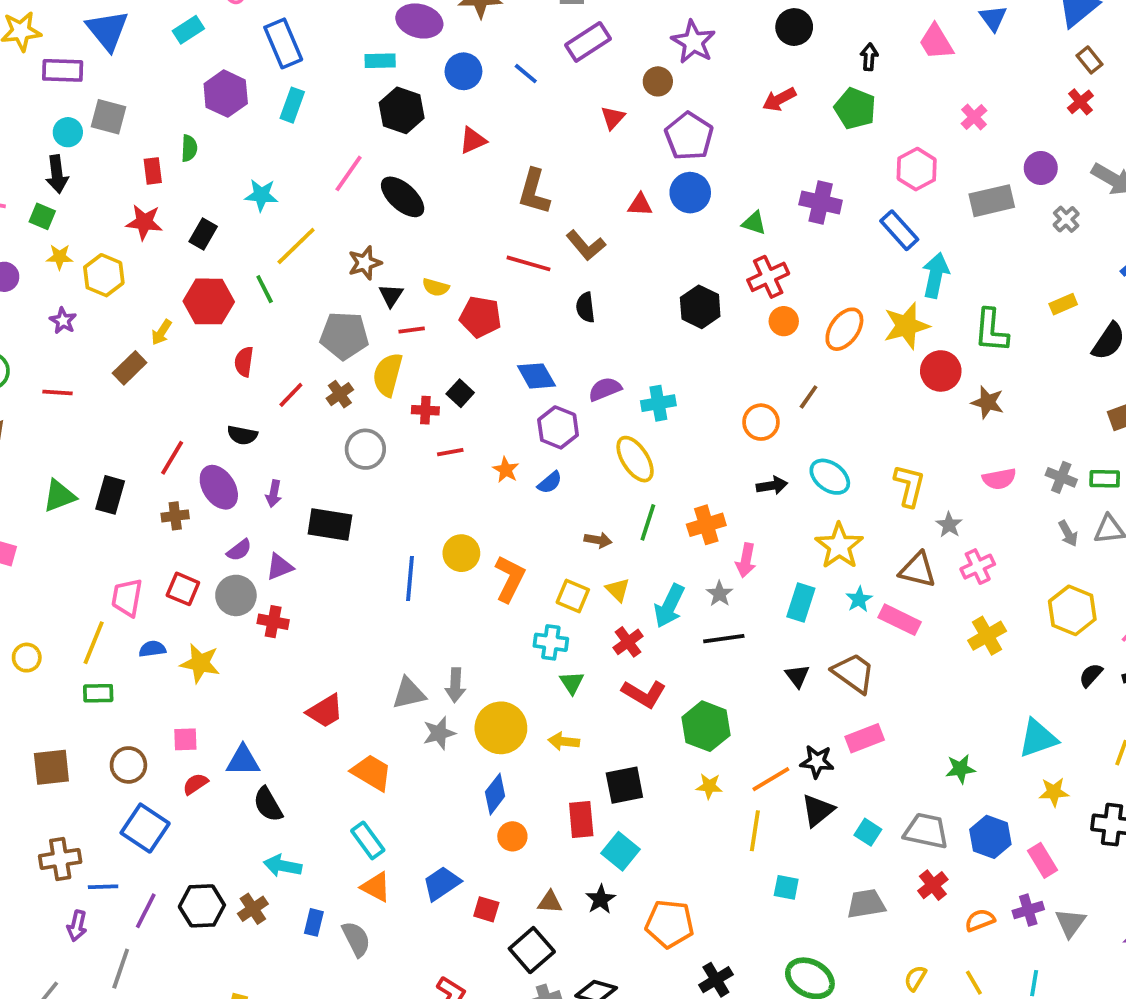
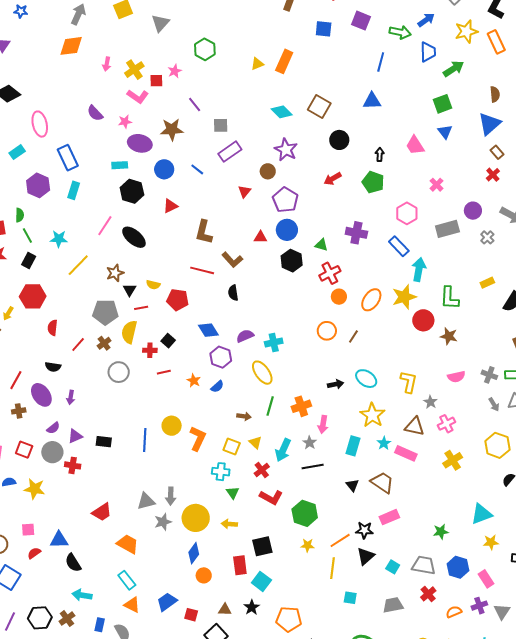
green line: (265, 289) -> (27, 236), moved
black hexagon: (700, 307) -> (292, 261), moved
orange circle: (761, 422) -> (327, 331), moved
black rectangle: (330, 524) -> (104, 442), moved, size x0.7

